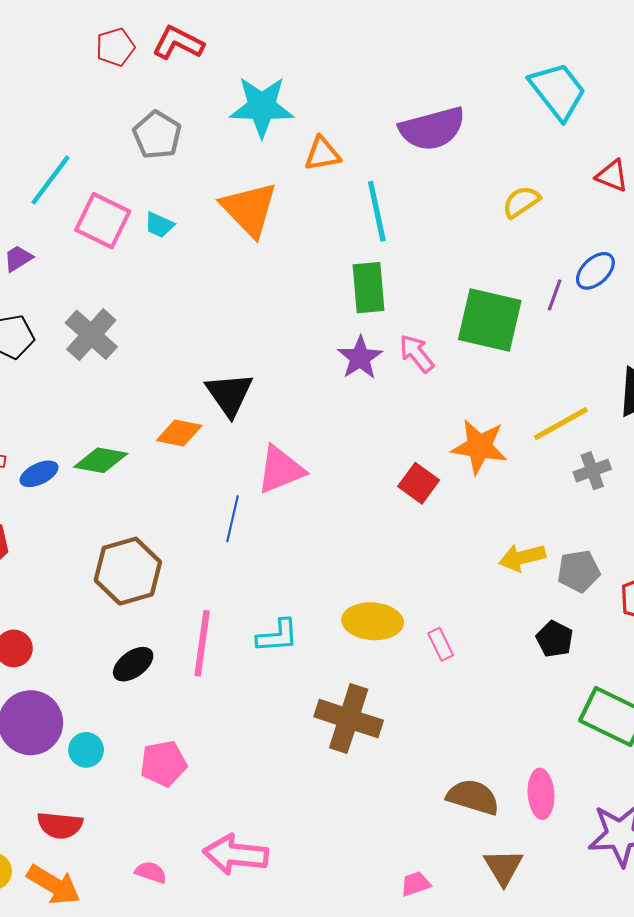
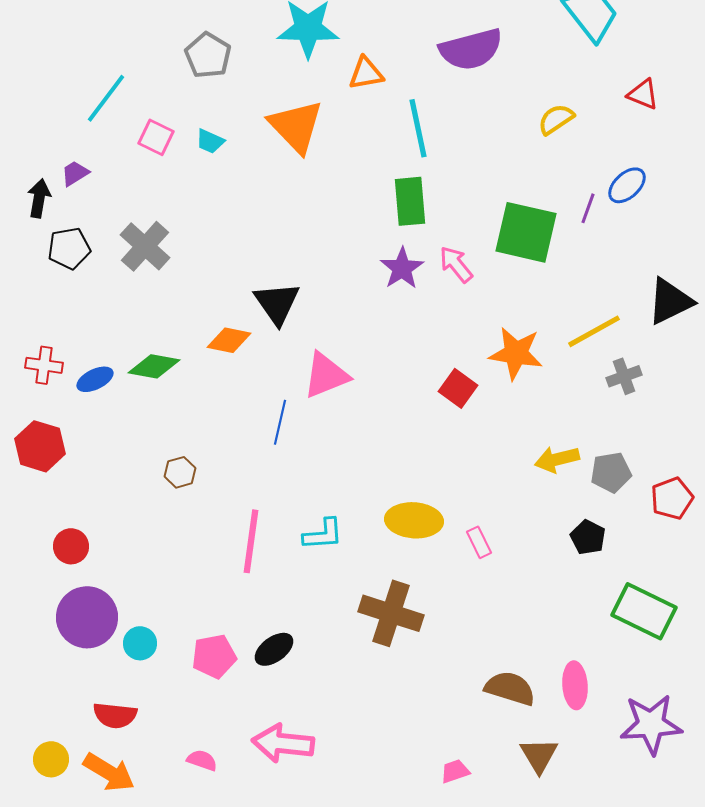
pink square: (103, 221) -> (156, 137), size x0.7
brown hexagon: (128, 571) -> (180, 472), size x0.5
black ellipse: (133, 664) -> (274, 649), moved

